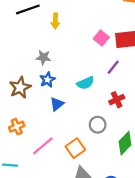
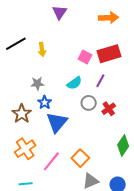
cyan semicircle: (86, 83) -> (74, 83), moved
blue triangle: (57, 104) -> (57, 122), size x1.6
gray circle: (98, 125) -> (89, 103), moved
orange cross: (17, 127) -> (25, 149), size x1.5

